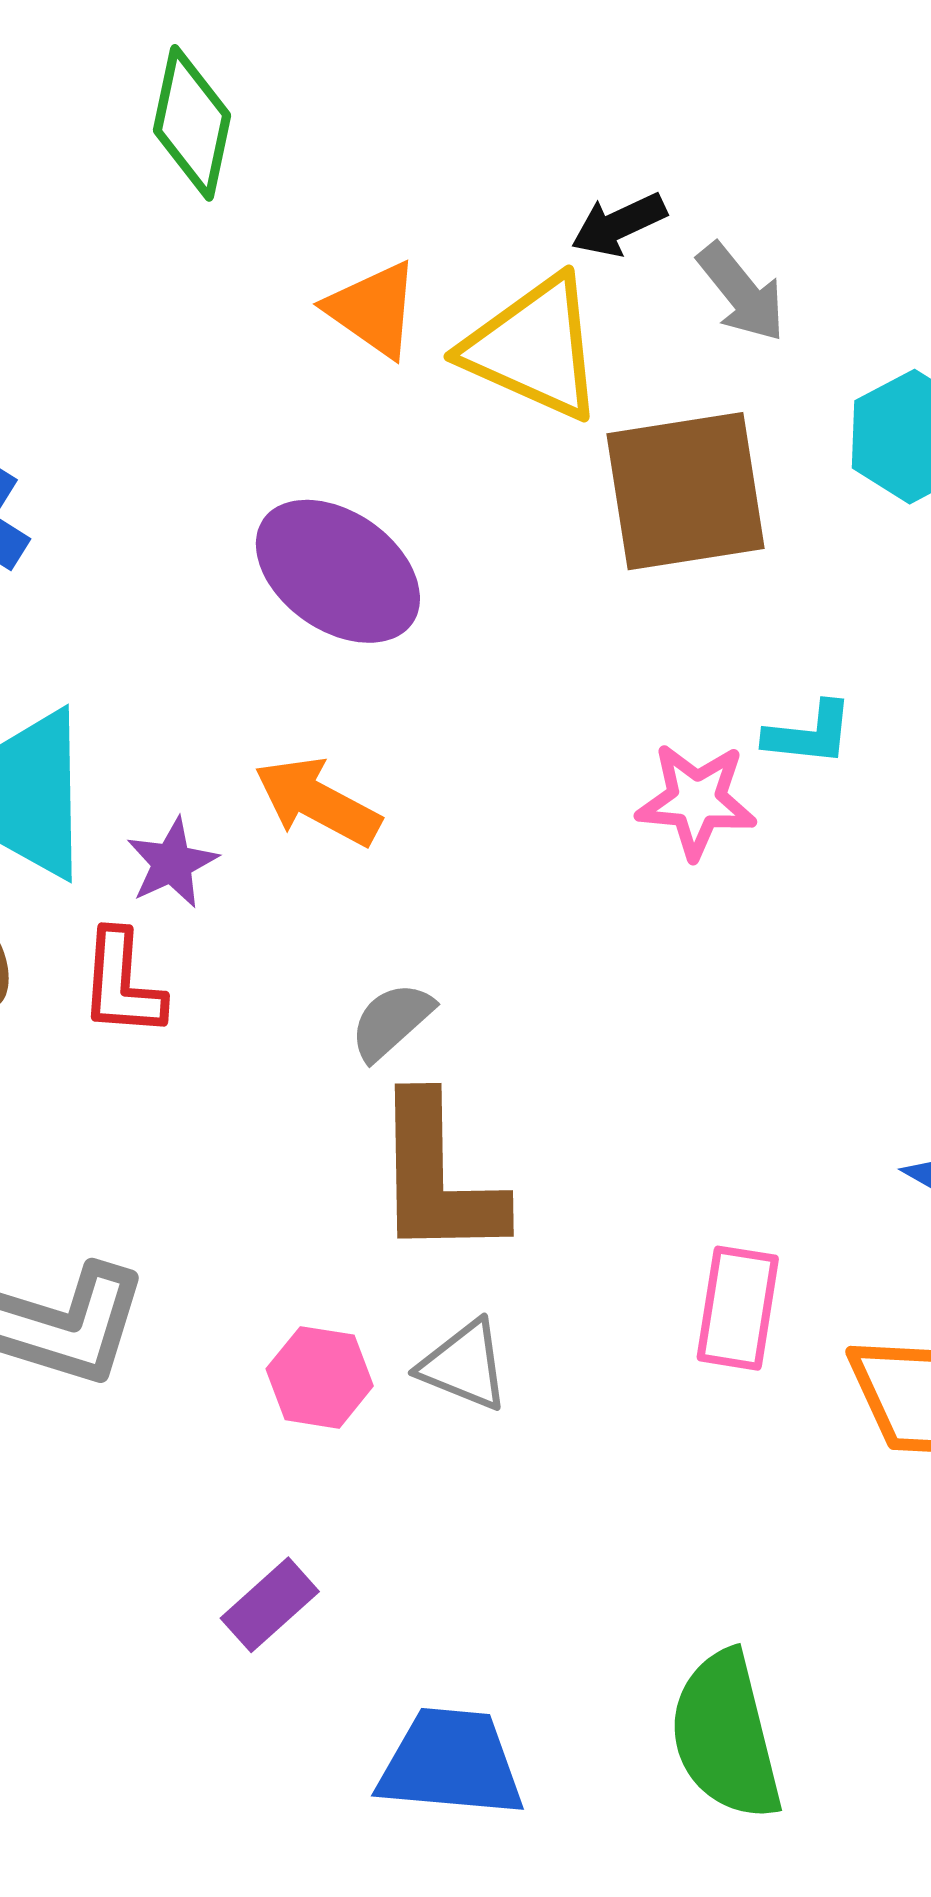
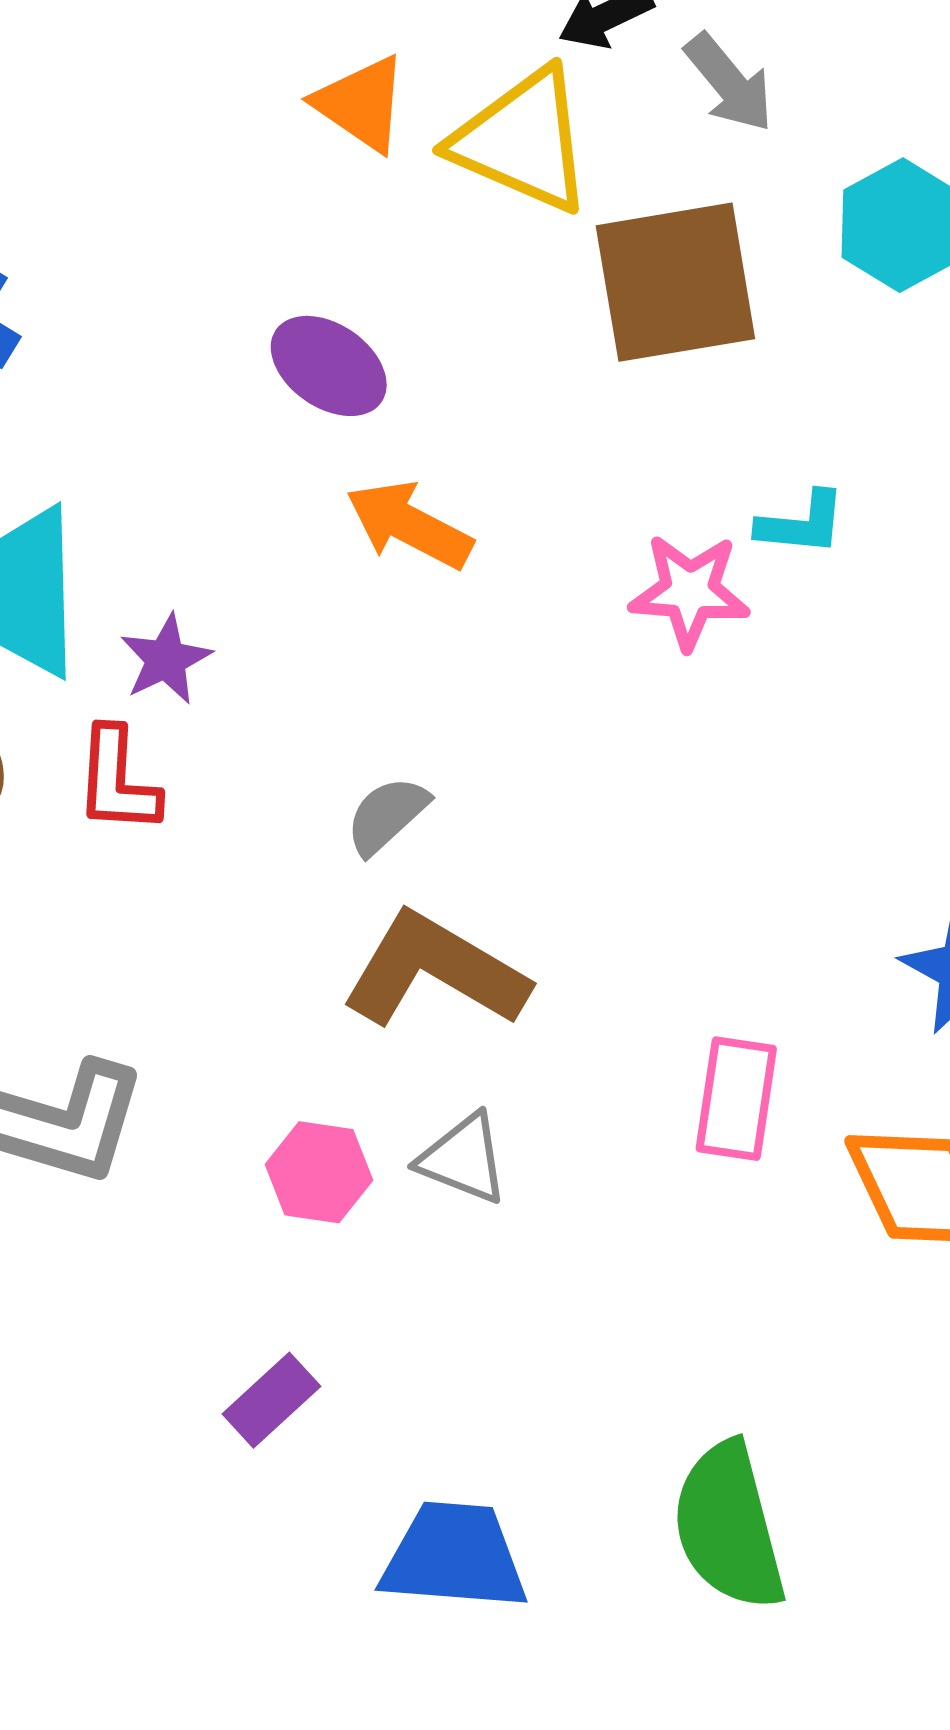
purple ellipse: (338, 571) -> (329, 366), size x0.7
orange arrow: (317, 802) -> (409, 525), moved
brown L-shape: (438, 1177) -> (435, 971), turned 122

